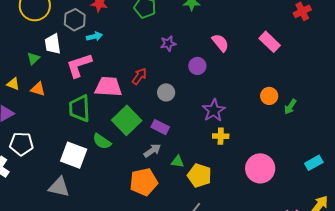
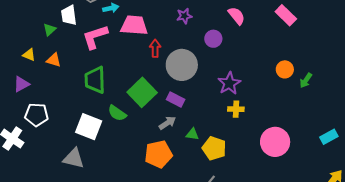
red arrow: (139, 76) -> (155, 48), turned -36
pink trapezoid: (108, 87) -> (134, 25), moved
gray circle: (166, 92) -> (182, 65), size x1.8

